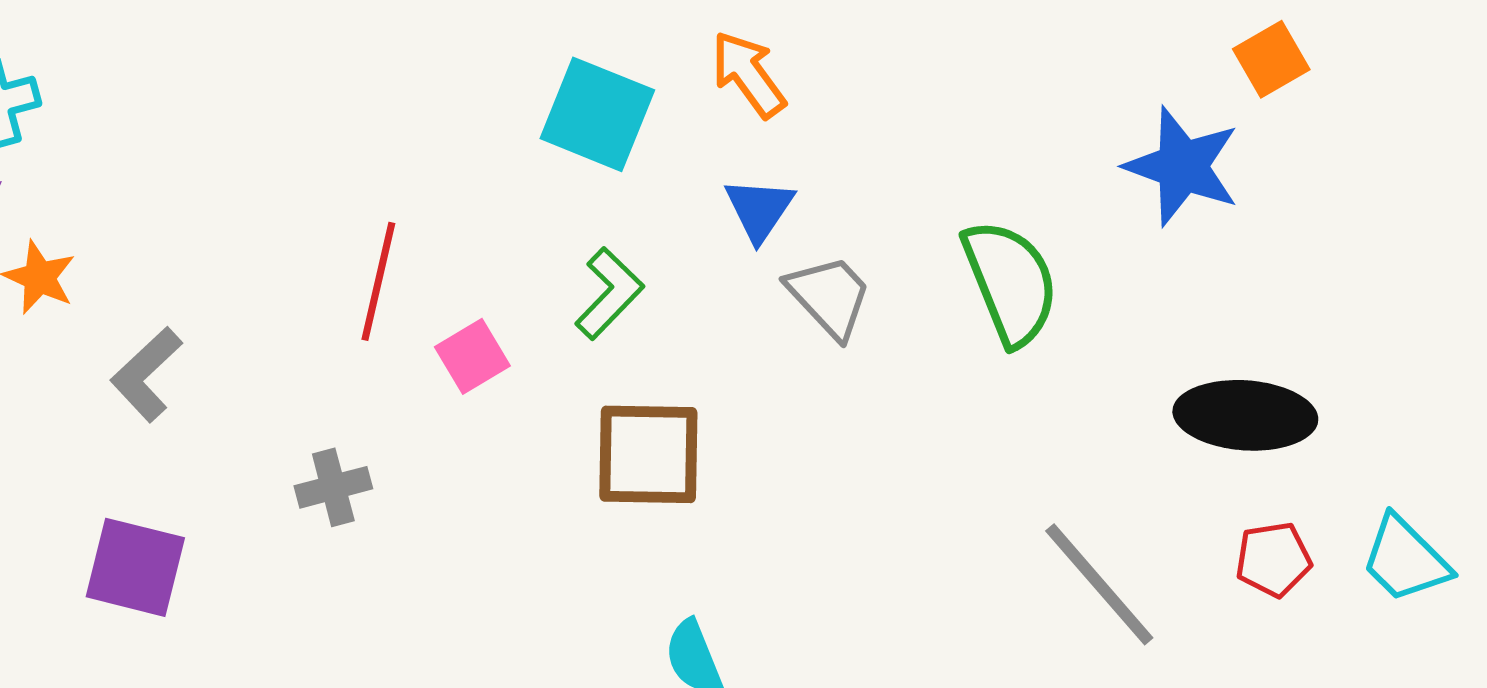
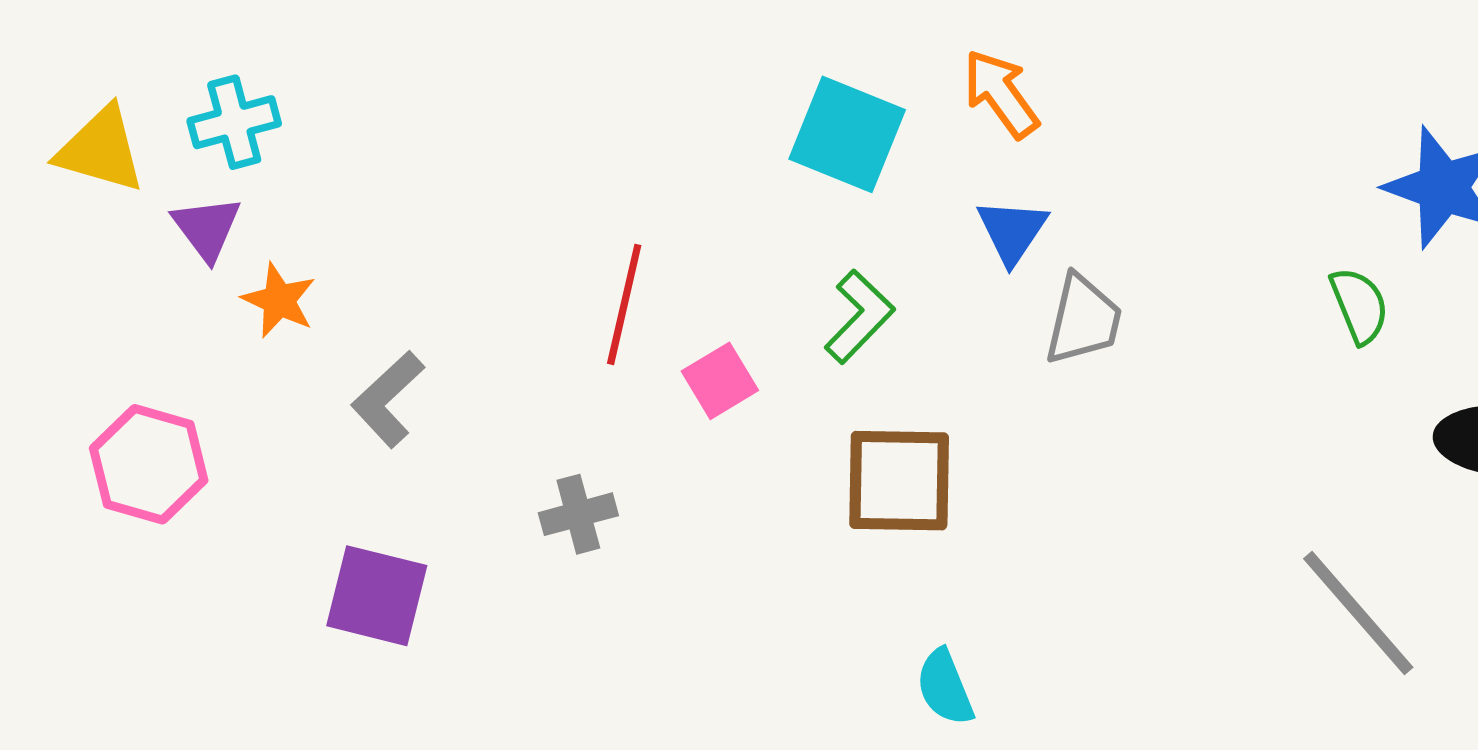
green semicircle: (1010, 282) -> (1359, 305), moved, size x0.6
gray trapezoid: (829, 296) -> (1083, 320), turned 56

